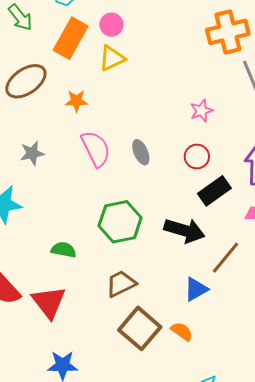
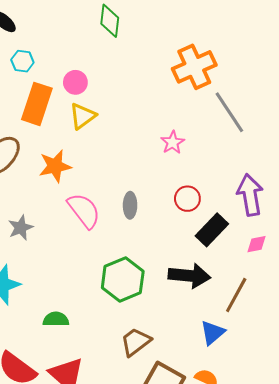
orange star: (76, 101) -> (55, 166), size x1.4
pink star: (201, 111) -> (173, 142), moved
gray ellipse: (141, 152) -> (130, 205), turned 35
green semicircle: (64, 250) -> (56, 319), moved

